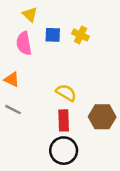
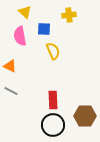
yellow cross: (80, 35) -> (69, 15), moved, turned -32
yellow semicircle: (66, 93) -> (53, 51), moved, turned 36
brown hexagon: (102, 117) -> (85, 116), moved

